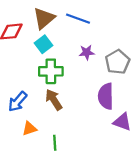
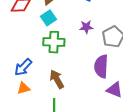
brown arrow: (54, 100) -> (57, 79), moved
orange triangle: (29, 129) -> (24, 88), moved

